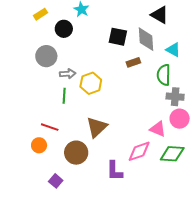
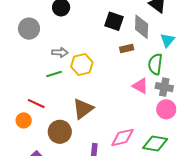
cyan triangle: (173, 50) -> (168, 40), turned 35
gray circle: (46, 56) -> (29, 29), moved
green line: (64, 96) -> (54, 74), turned 63
pink triangle: (158, 129) -> (140, 86), moved

